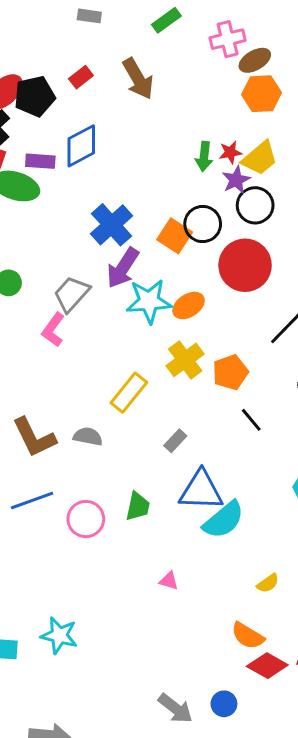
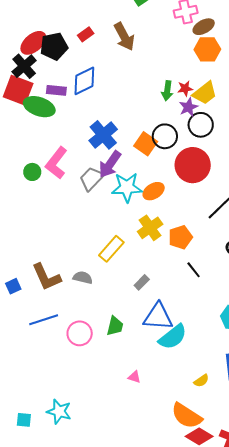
gray trapezoid: (72, 294) -> (92, 179), moved
pink L-shape: (53, 330) -> (56, 163), moved, size x1.4
orange semicircle: (248, 636) -> (187, 416), size x1.4

